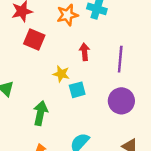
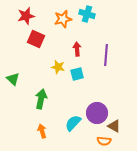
cyan square: (77, 90) -> (77, 74), moved
purple circle: (121, 101) -> (97, 113), moved

